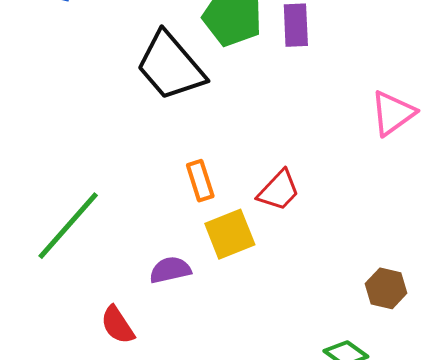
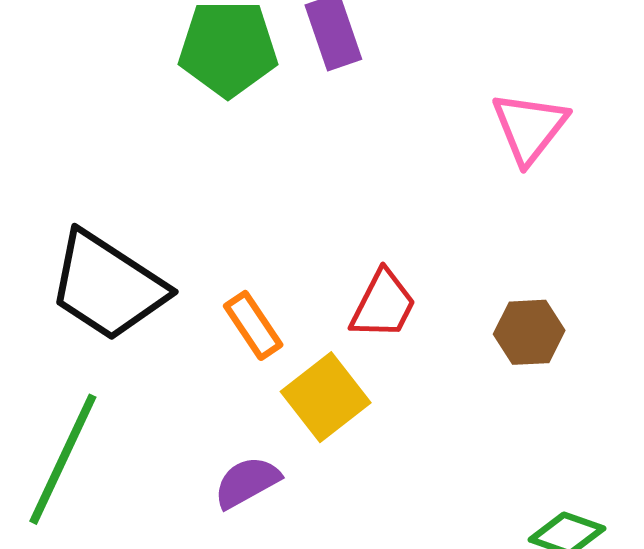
black trapezoid: (170, 66) -> (107, 286), moved
brown hexagon: (386, 288) -> (529, 332), moved

